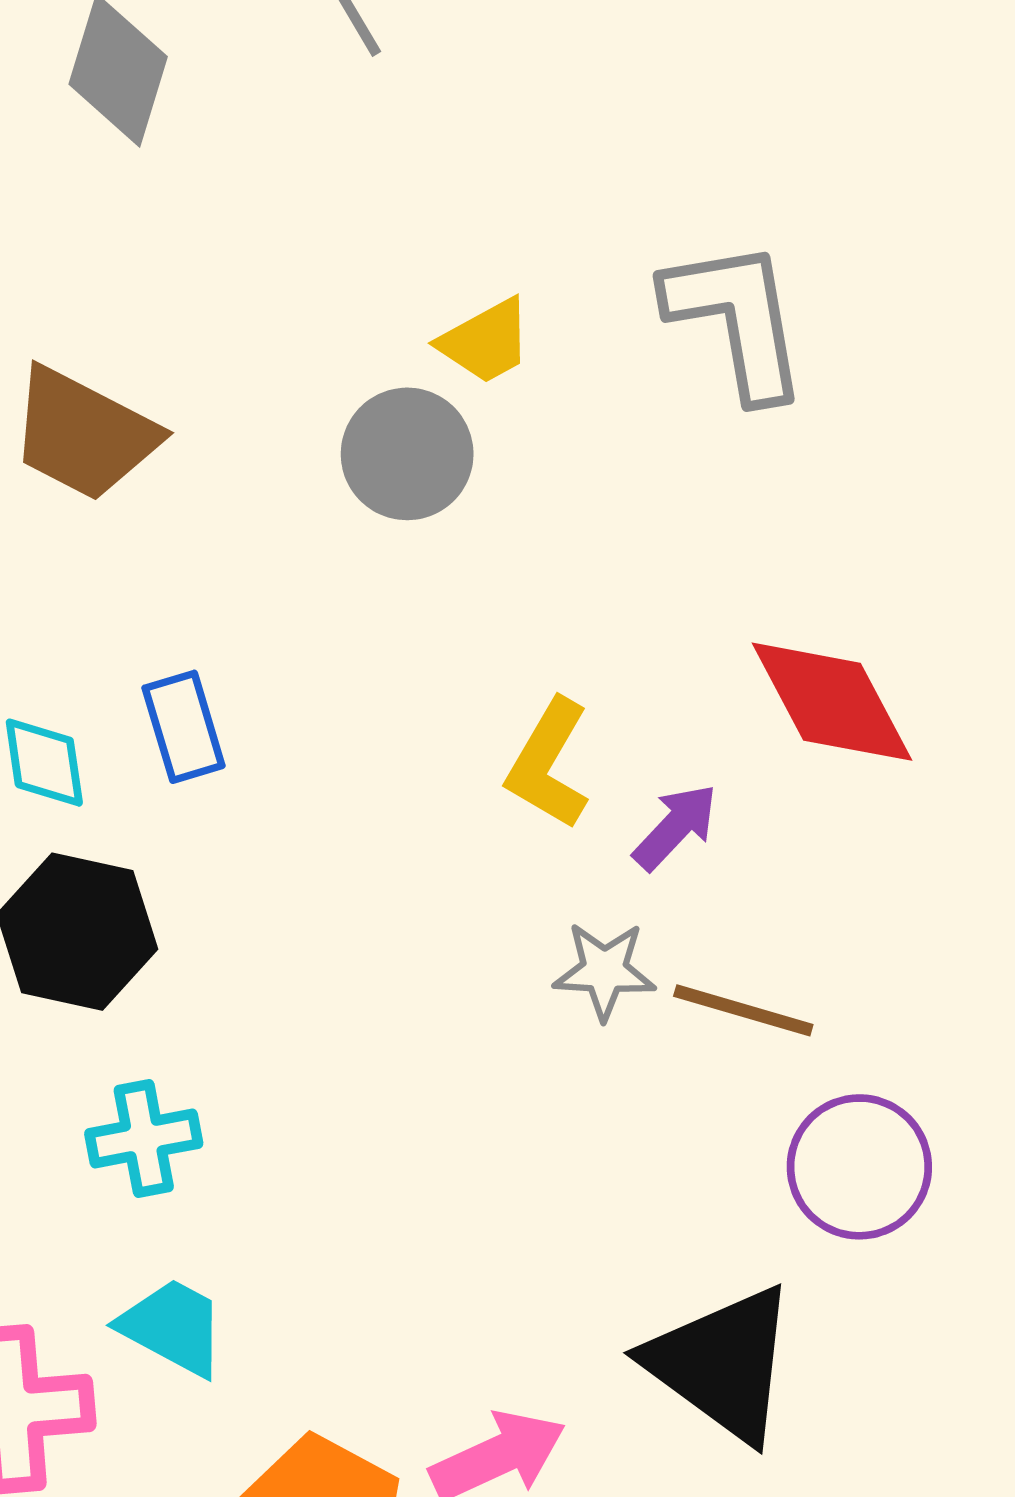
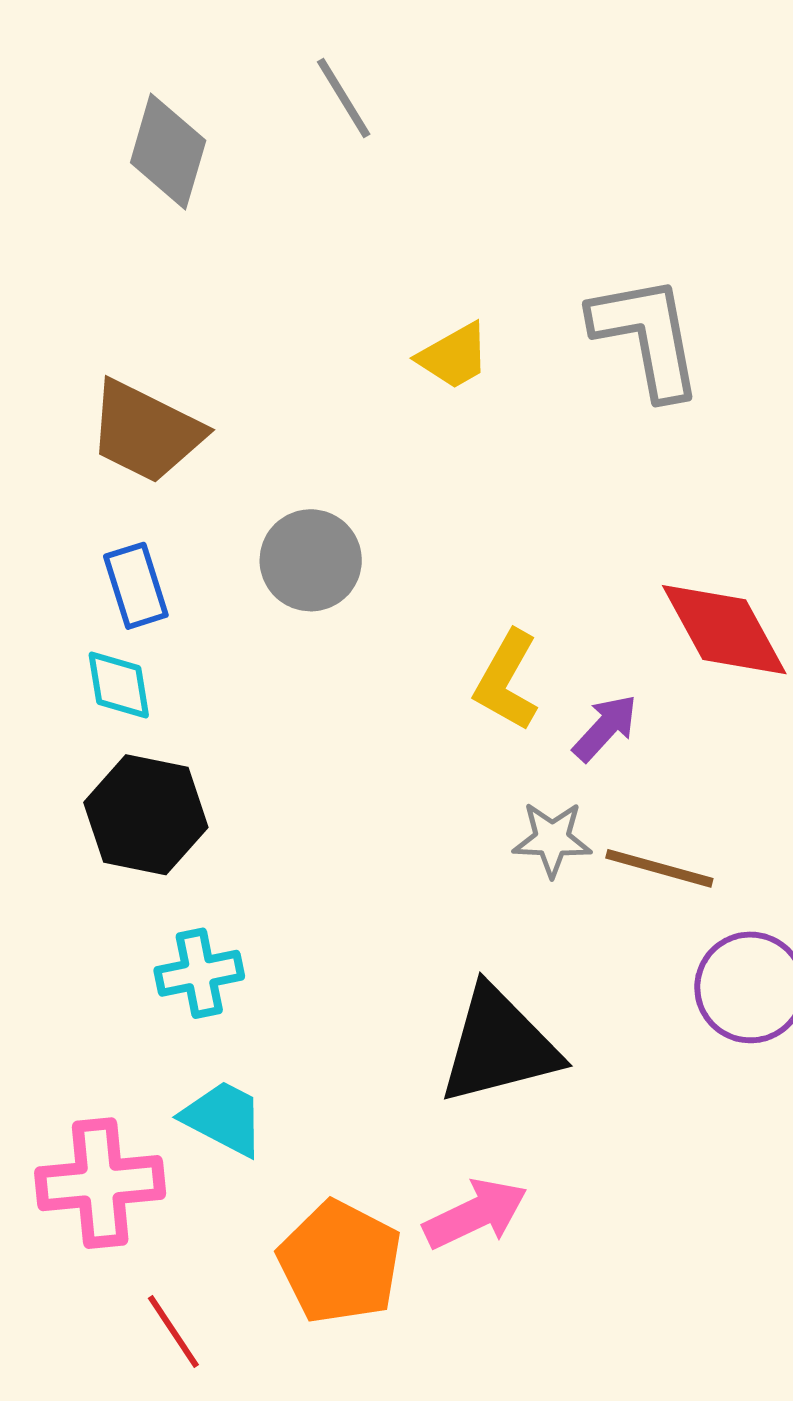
gray circle: (407, 454) -> (311, 560), moved
blue rectangle: (184, 727) -> (136, 586), moved
black triangle: (722, 1364) -> (499, 1046), moved, turned -50

